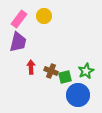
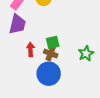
green square: (65, 77) -> (53, 42), moved
blue circle: (78, 95) -> (49, 74), moved

